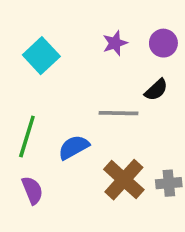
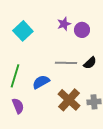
purple circle: (163, 43) -> (82, 30), moved
black semicircle: (156, 90) -> (90, 63), moved

